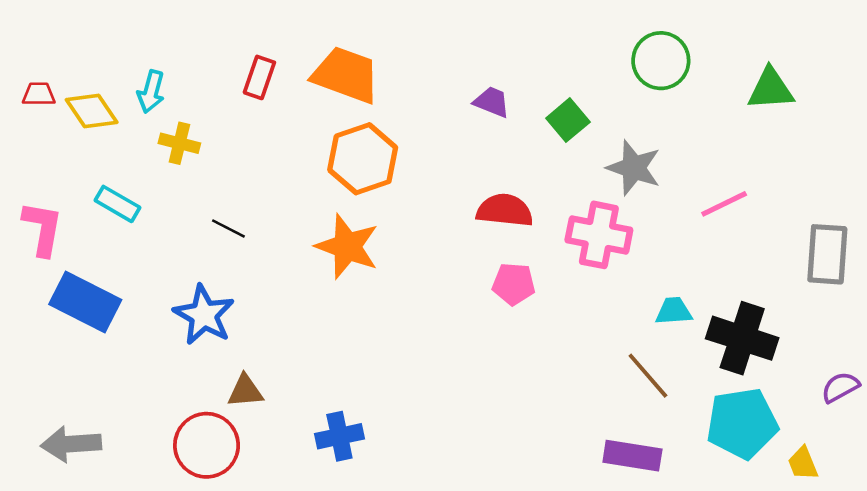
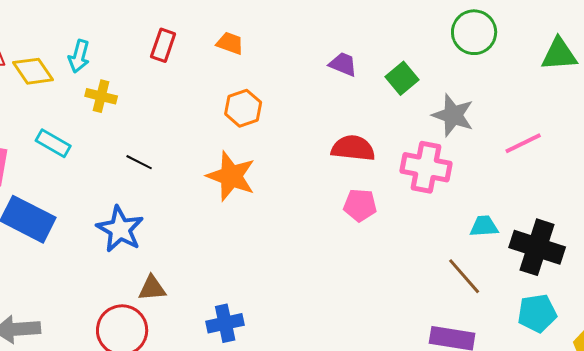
orange trapezoid: (346, 75) -> (230, 43), size x0.5
orange hexagon: (363, 159) -> (243, 108), size x0.7
cyan pentagon: (742, 423) -> (537, 313), size x0.7

